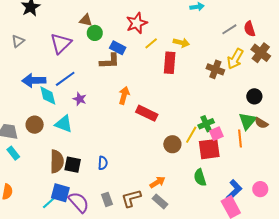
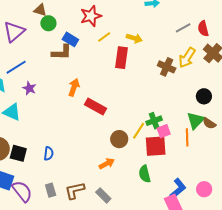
orange arrow: (157, 182) -> (107, 164), moved

